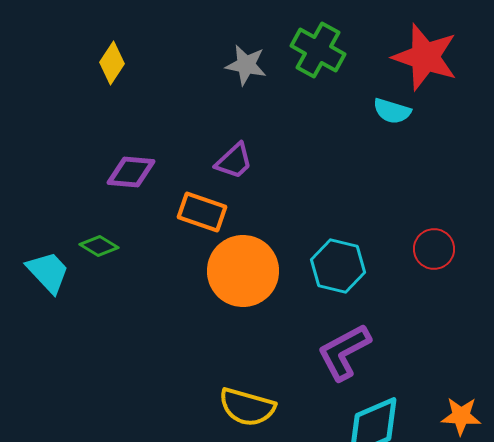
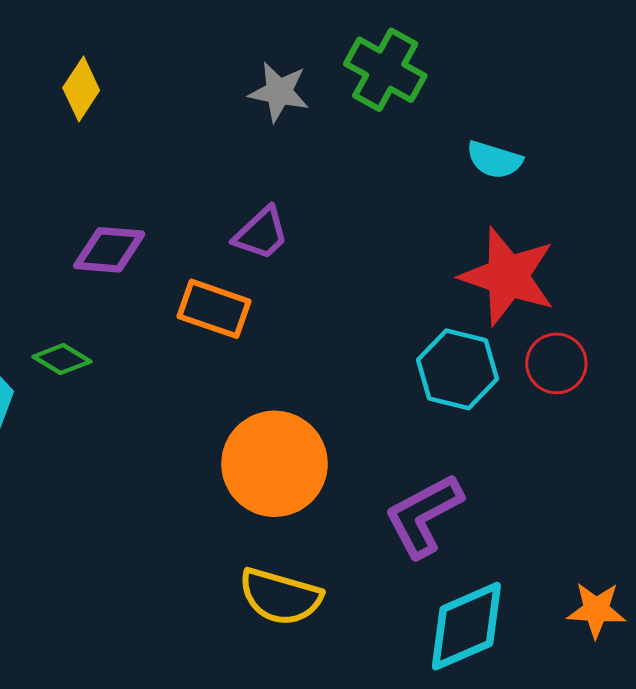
red star: (425, 57) -> (508, 276), moved
cyan hexagon: (338, 266) -> (458, 369), moved
orange circle: (243, 271) -> (275, 464), moved

